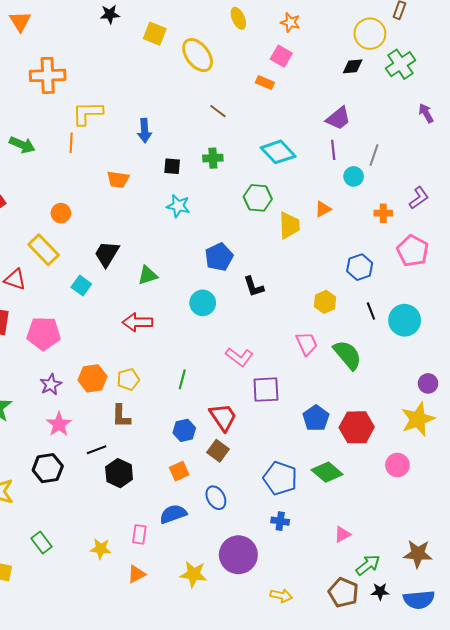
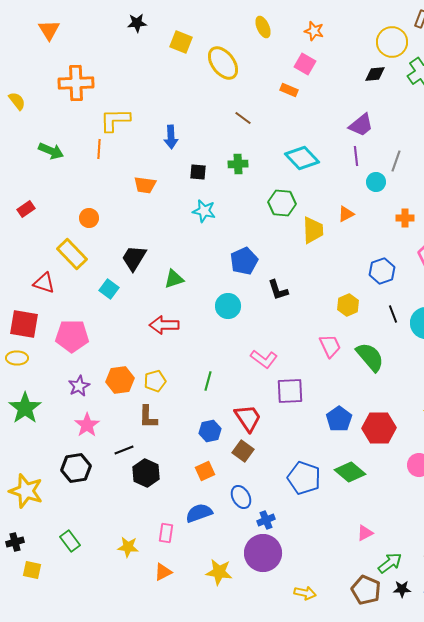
blue cross: (280, 521) -> (266, 520), moved, turned -30

